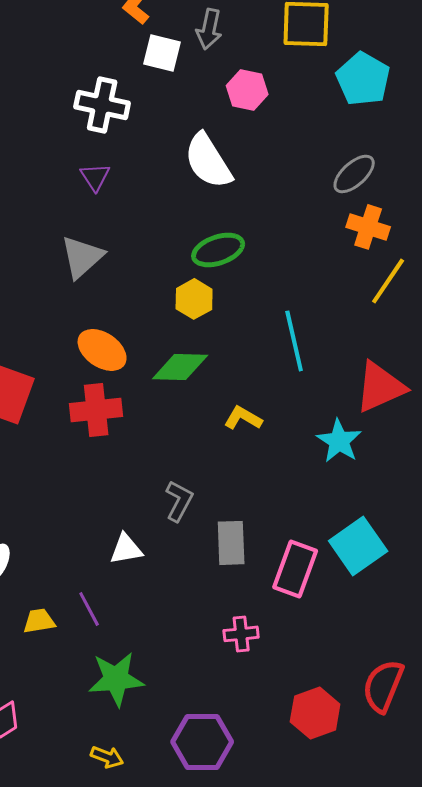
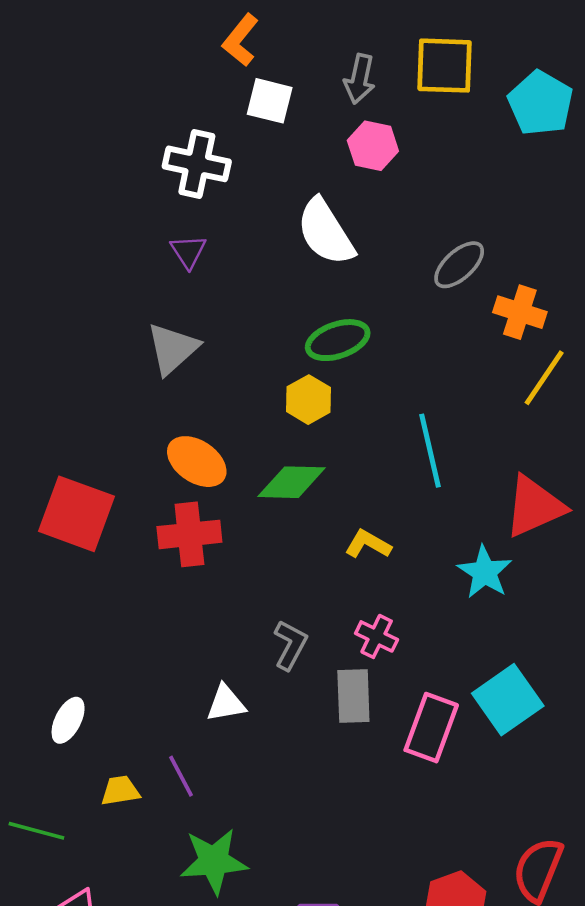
gray arrow: (209, 29) -> (360, 79), moved
cyan pentagon: (363, 79) -> (540, 103), moved
gray ellipse: (354, 174) -> (459, 265), moved
pink cross: (241, 634) -> (377, 636), moved, turned 32

